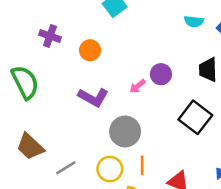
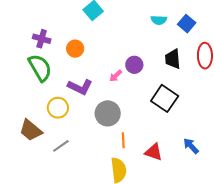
green semicircle: (25, 82) -> (40, 68), moved
yellow circle: (110, 169) -> (58, 108), moved

